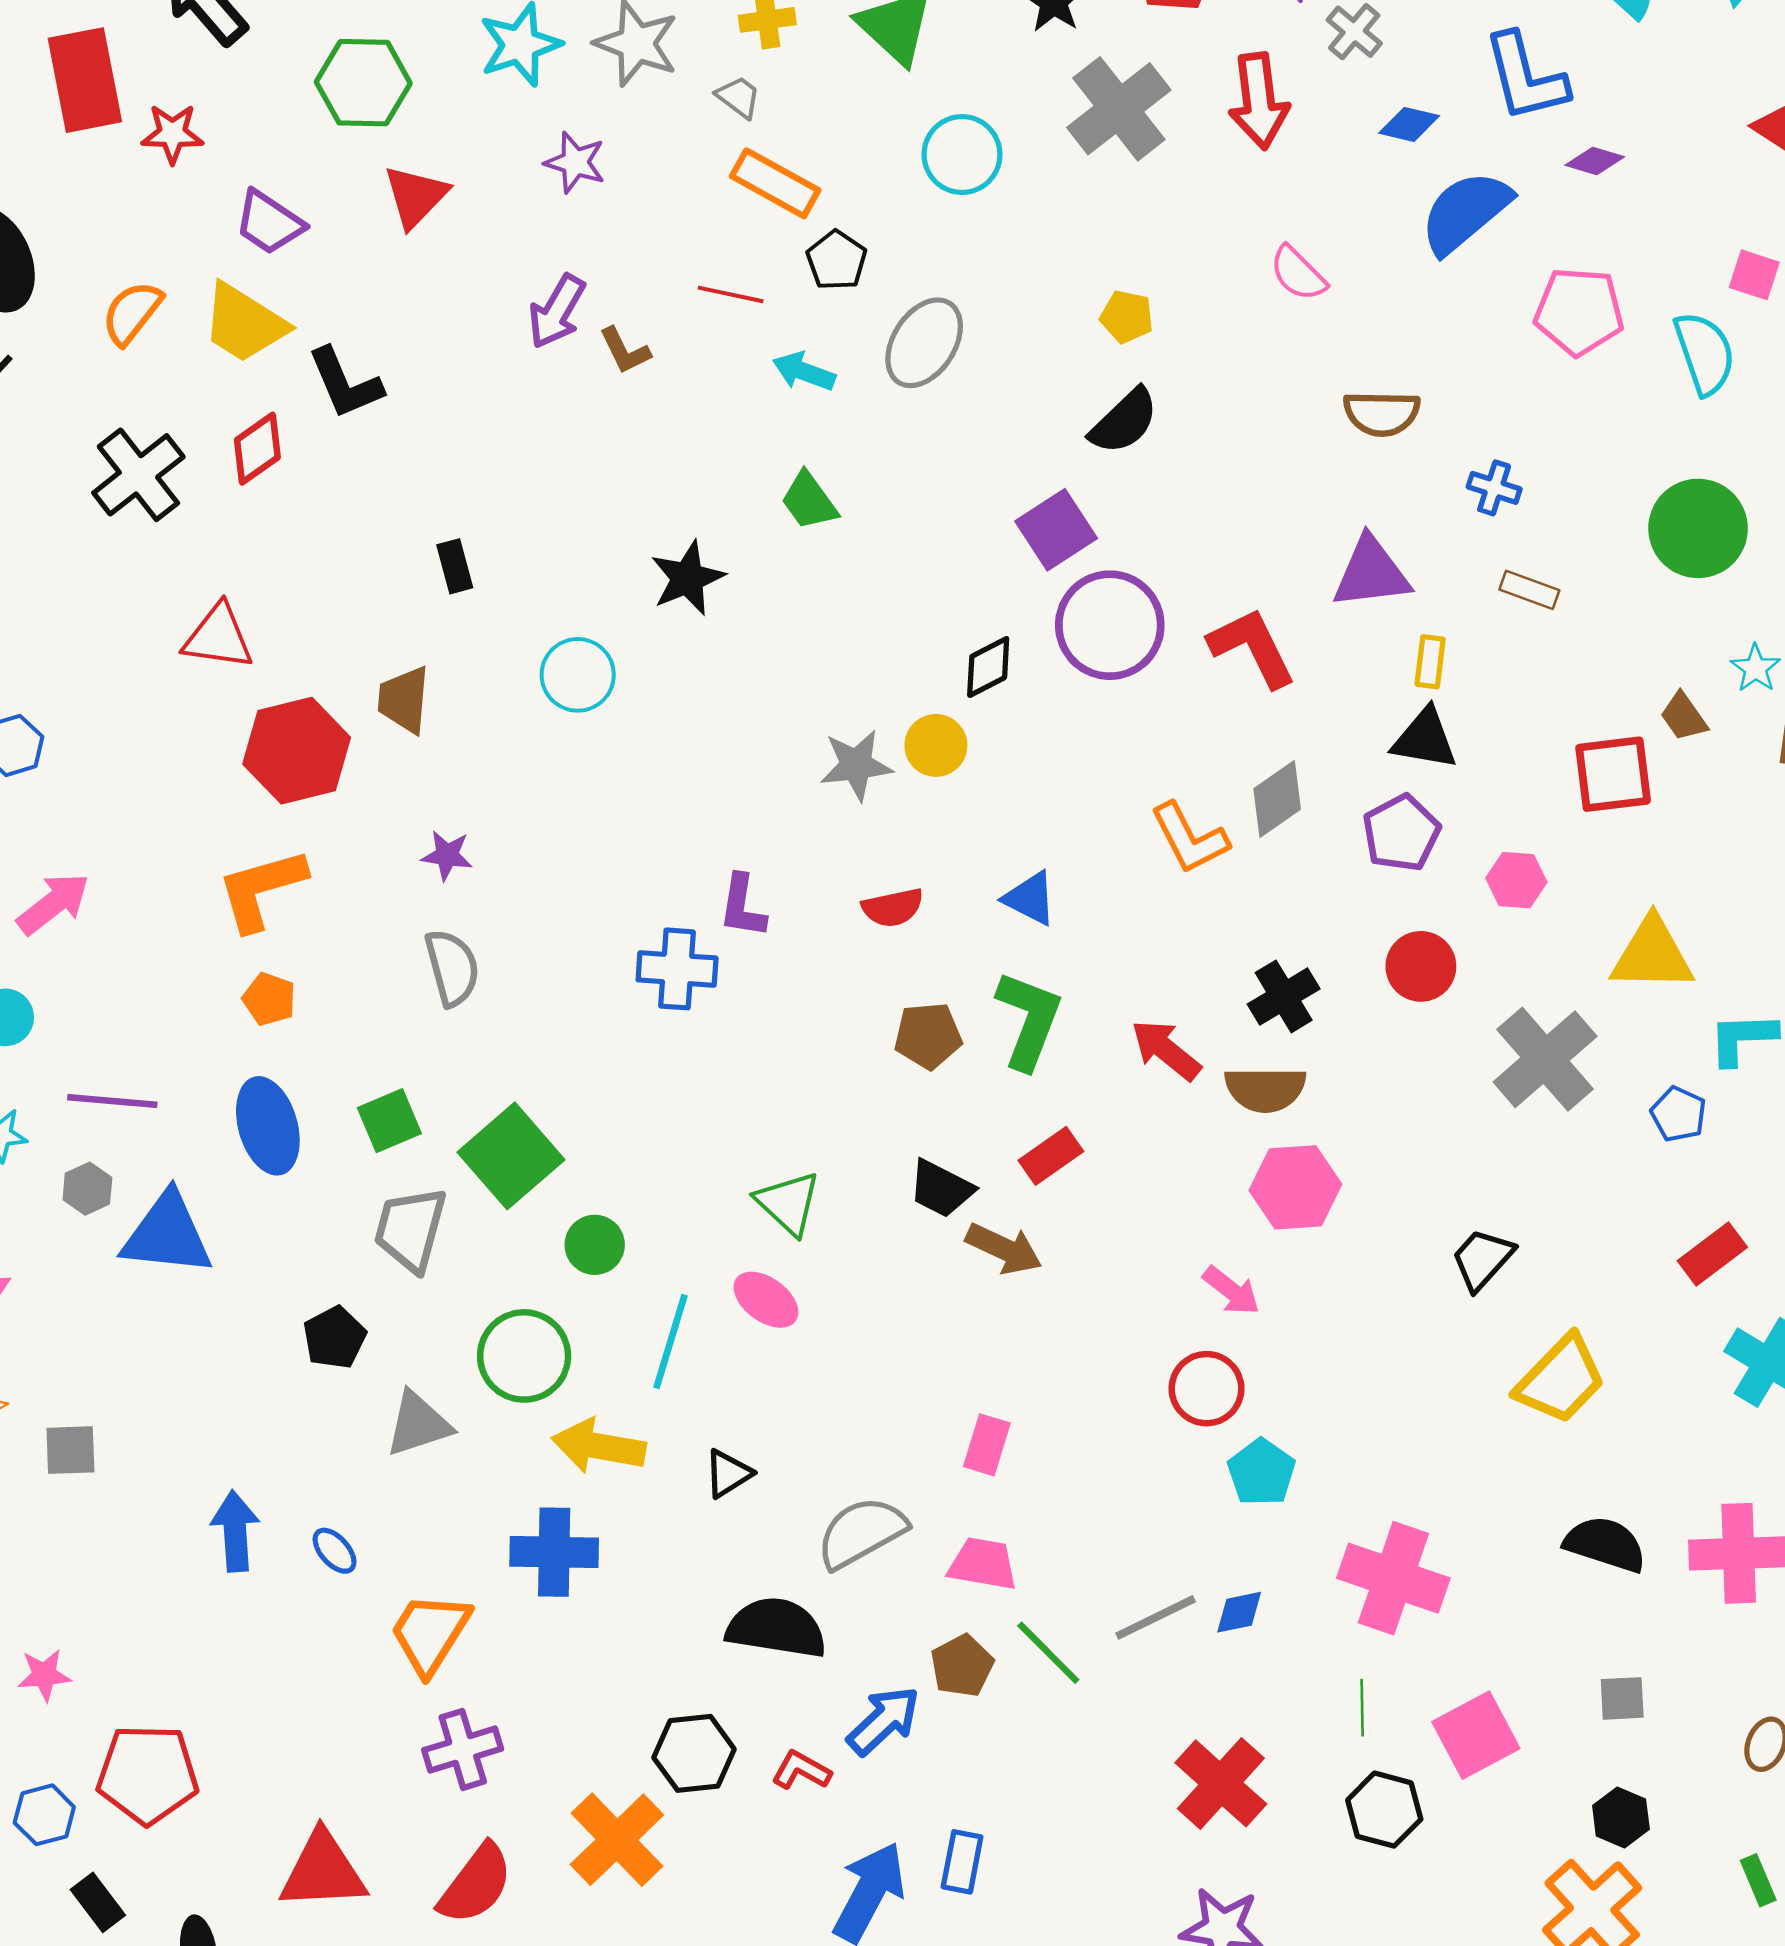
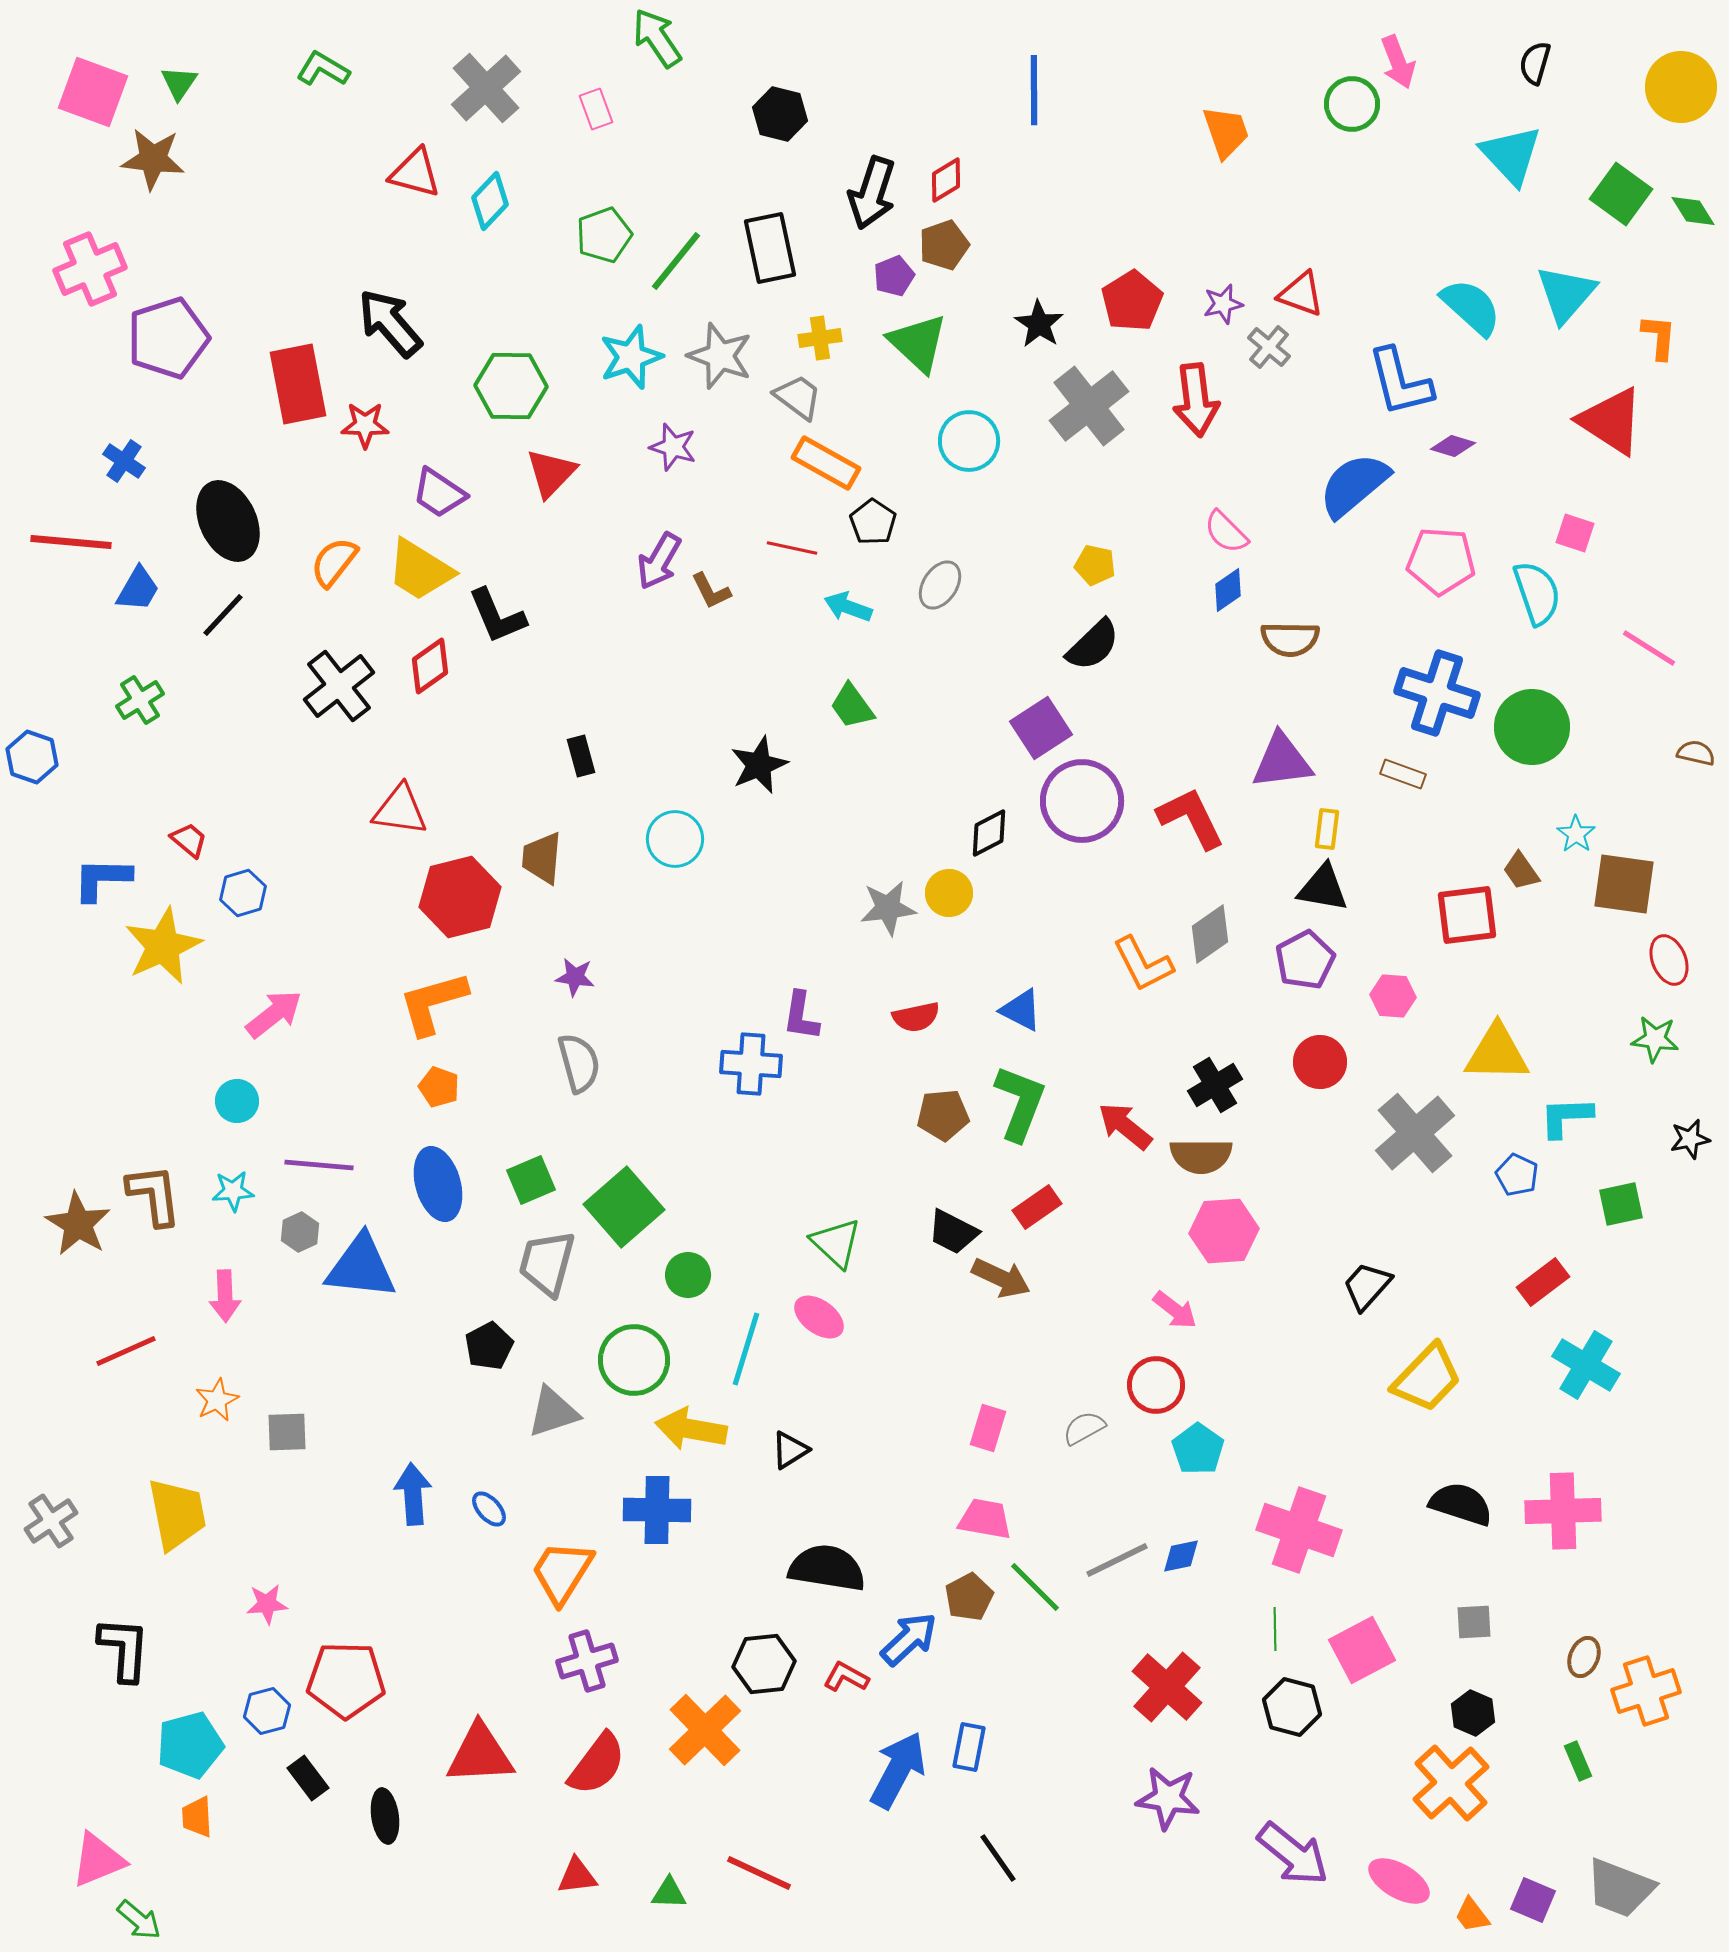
gray trapezoid: (738, 97) -> (798, 397), size x1.4
blue diamond: (1409, 124) -> (1228, 590), moved, turned -48
gray ellipse: (924, 343) -> (940, 585), size x0.7
blue cross: (1494, 488) -> (1437, 693), moved, size x2.0
gray semicircle: (861, 1532) -> (1084, 1428), moved, size x0.6

